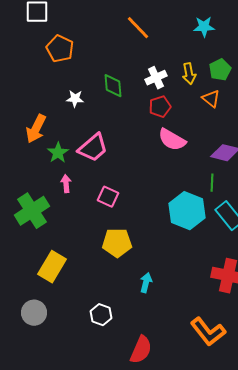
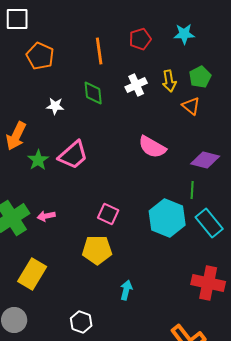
orange line: (138, 28) -> (99, 51), moved, turned 36
red pentagon: (160, 107) -> (140, 39), moved
pink arrow: (66, 184) -> (46, 216), moved, turned -96
pink square: (108, 197) -> (108, 214), moved

